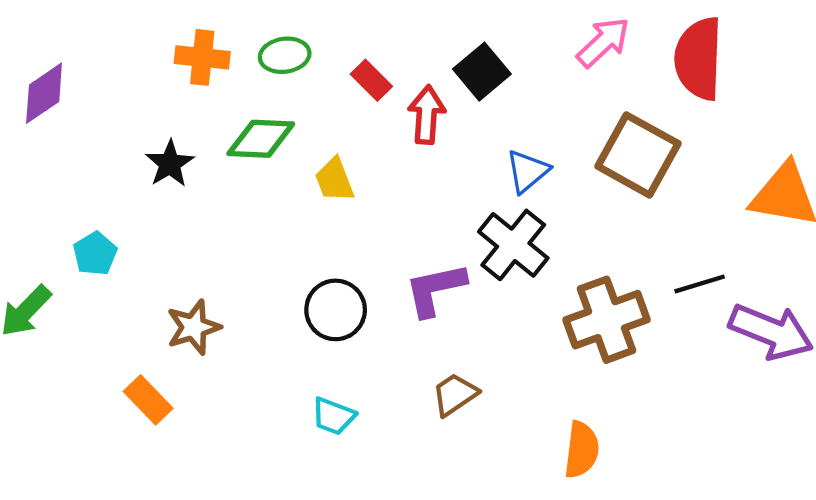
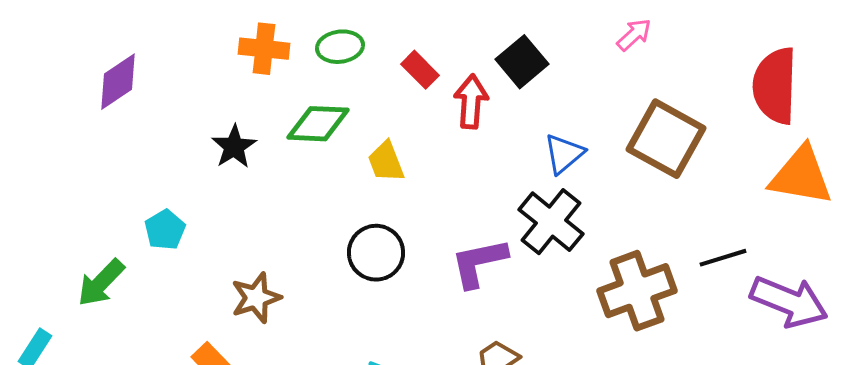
pink arrow: (603, 42) -> (634, 35), size x0.7
red semicircle: (699, 59) -> (775, 86), moved
black circle: (336, 310) -> (376, 253), moved

